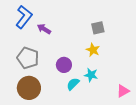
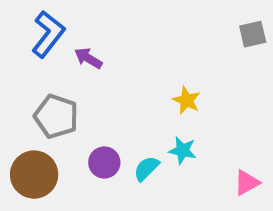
gray square: (98, 28) -> (253, 34), moved
purple circle: (64, 65) -> (104, 162), moved
brown circle: (29, 88) -> (34, 175), moved

